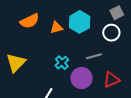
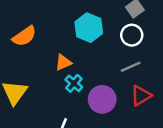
orange triangle: (56, 28) -> (63, 63), moved
gray line: (94, 56) -> (131, 67), moved

